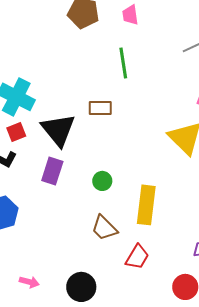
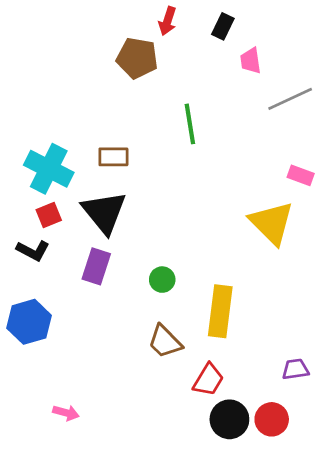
pink trapezoid: (130, 15) -> (251, 61), moved
brown rectangle: (100, 108) -> (113, 157), moved
black circle: (81, 287) -> (229, 419), moved

